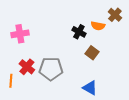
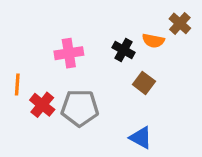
pink cross: (20, 34) -> (69, 53), moved
orange line: (11, 81) -> (17, 84), moved

